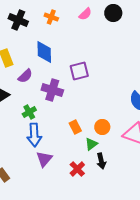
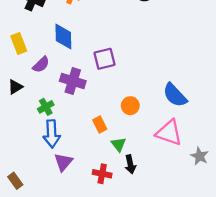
orange circle: (102, 127) -> (130, 106), moved
green triangle: (91, 144) -> (119, 144), turned -32
red cross: (77, 169) -> (102, 174), turned -35

